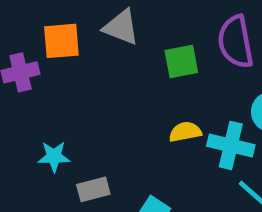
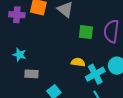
cyan cross: (231, 145) -> (95, 74), turned 30

